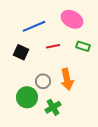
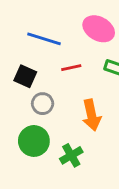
blue line: (34, 26) -> (44, 39), turned 40
gray circle: (43, 81) -> (43, 104), moved

